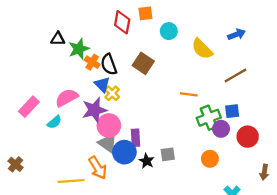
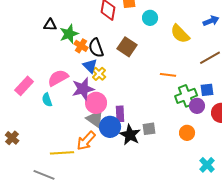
cyan semicircle: (54, 122) -> (47, 100), turned 112
black star: (147, 161) -> (130, 135), size x1.5
orange arrow: (98, 168) -> (86, 141), turned 75

